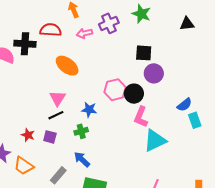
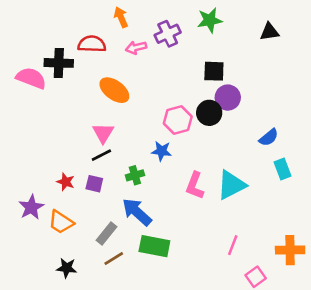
green star: (141, 14) -> (210, 20), turned -30
black circle: (134, 94) -> (209, 113), moved
blue star: (89, 110) -> (161, 151), moved
pink L-shape: (141, 117) -> (195, 186), moved
cyan rectangle: (195, 120) -> (282, 169), moved
blue arrow: (82, 159) -> (137, 212), size x1.4

